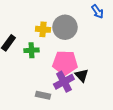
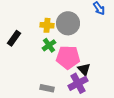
green cross: (31, 50) -> (49, 45), moved, turned -32
purple cross: (64, 82) -> (78, 83), moved

